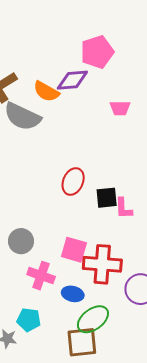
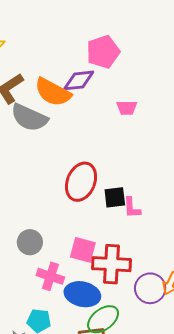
orange semicircle: (46, 91) -> (53, 92), size x1.4
red ellipse: (73, 181) -> (81, 182), size x1.4
blue ellipse: (73, 294) -> (82, 294), size x1.6

